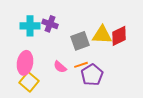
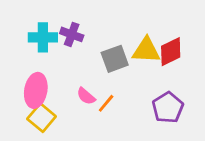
orange line: (81, 65) -> (106, 103), moved, turned -32
purple pentagon: (92, 75) -> (168, 108), moved

